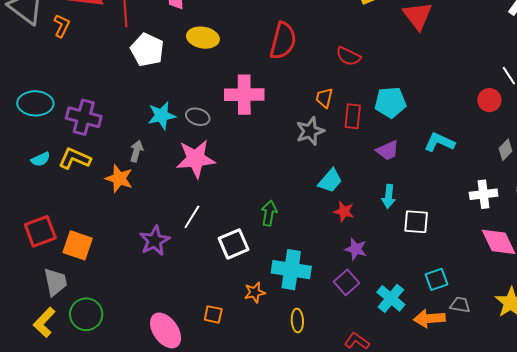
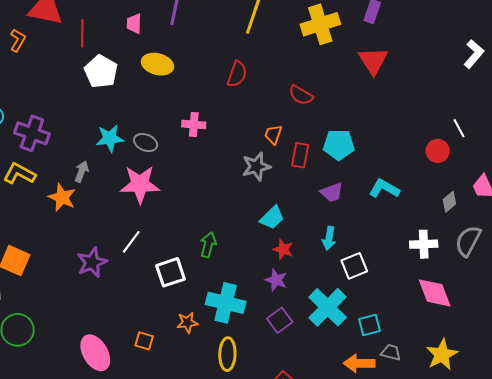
red semicircle: (283, 41) -> (237, 74), size x0.7
pink cross: (244, 95) -> (194, 125), size x0.6
white square: (416, 222) -> (354, 266), turned -32
purple star: (356, 249) -> (276, 280), moved
cyan cross: (391, 298) -> (328, 307), moved, size x1.4
yellow ellipse: (297, 320) -> (227, 354), size x1.4

